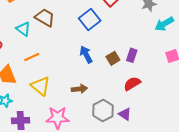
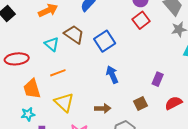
blue square: (90, 19) -> (105, 41), moved
brown square: (113, 58) -> (140, 104), moved
red semicircle: (132, 84) -> (174, 103), moved

